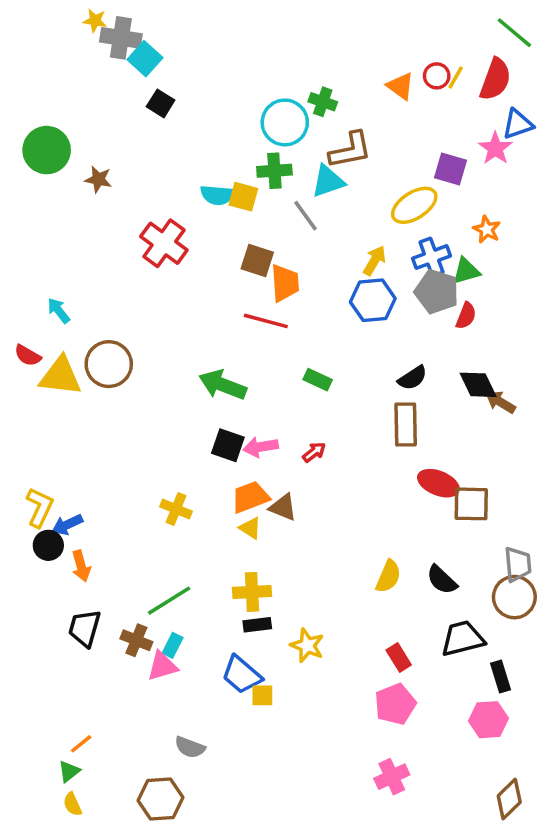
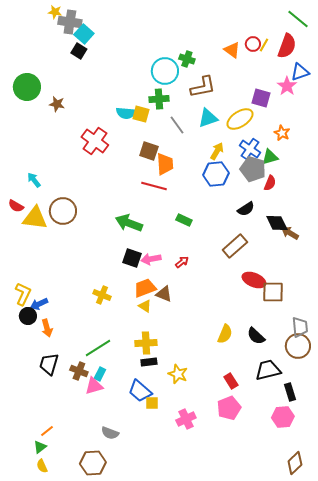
black square: (161, 103) -> (79, 51), moved
cyan triangle: (328, 181) -> (208, 118), moved
blue cross: (431, 257) -> (250, 149), turned -35
black semicircle: (413, 378) -> (246, 209), moved
brown rectangle: (406, 424) -> (235, 246), turned 50
pink cross: (392, 777) -> (186, 419), moved

